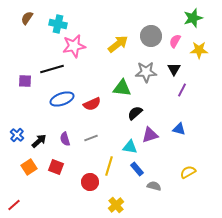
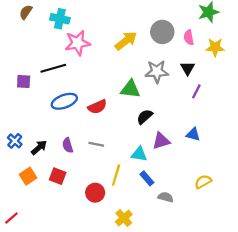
pink semicircle: (175, 41) -> (189, 37), turned -40
gray line: (91, 138) -> (96, 144), turned 32

